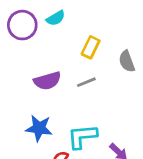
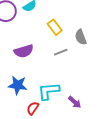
yellow rectangle: (91, 47) -> (55, 27), turned -63
gray line: (86, 82) -> (61, 52), moved

